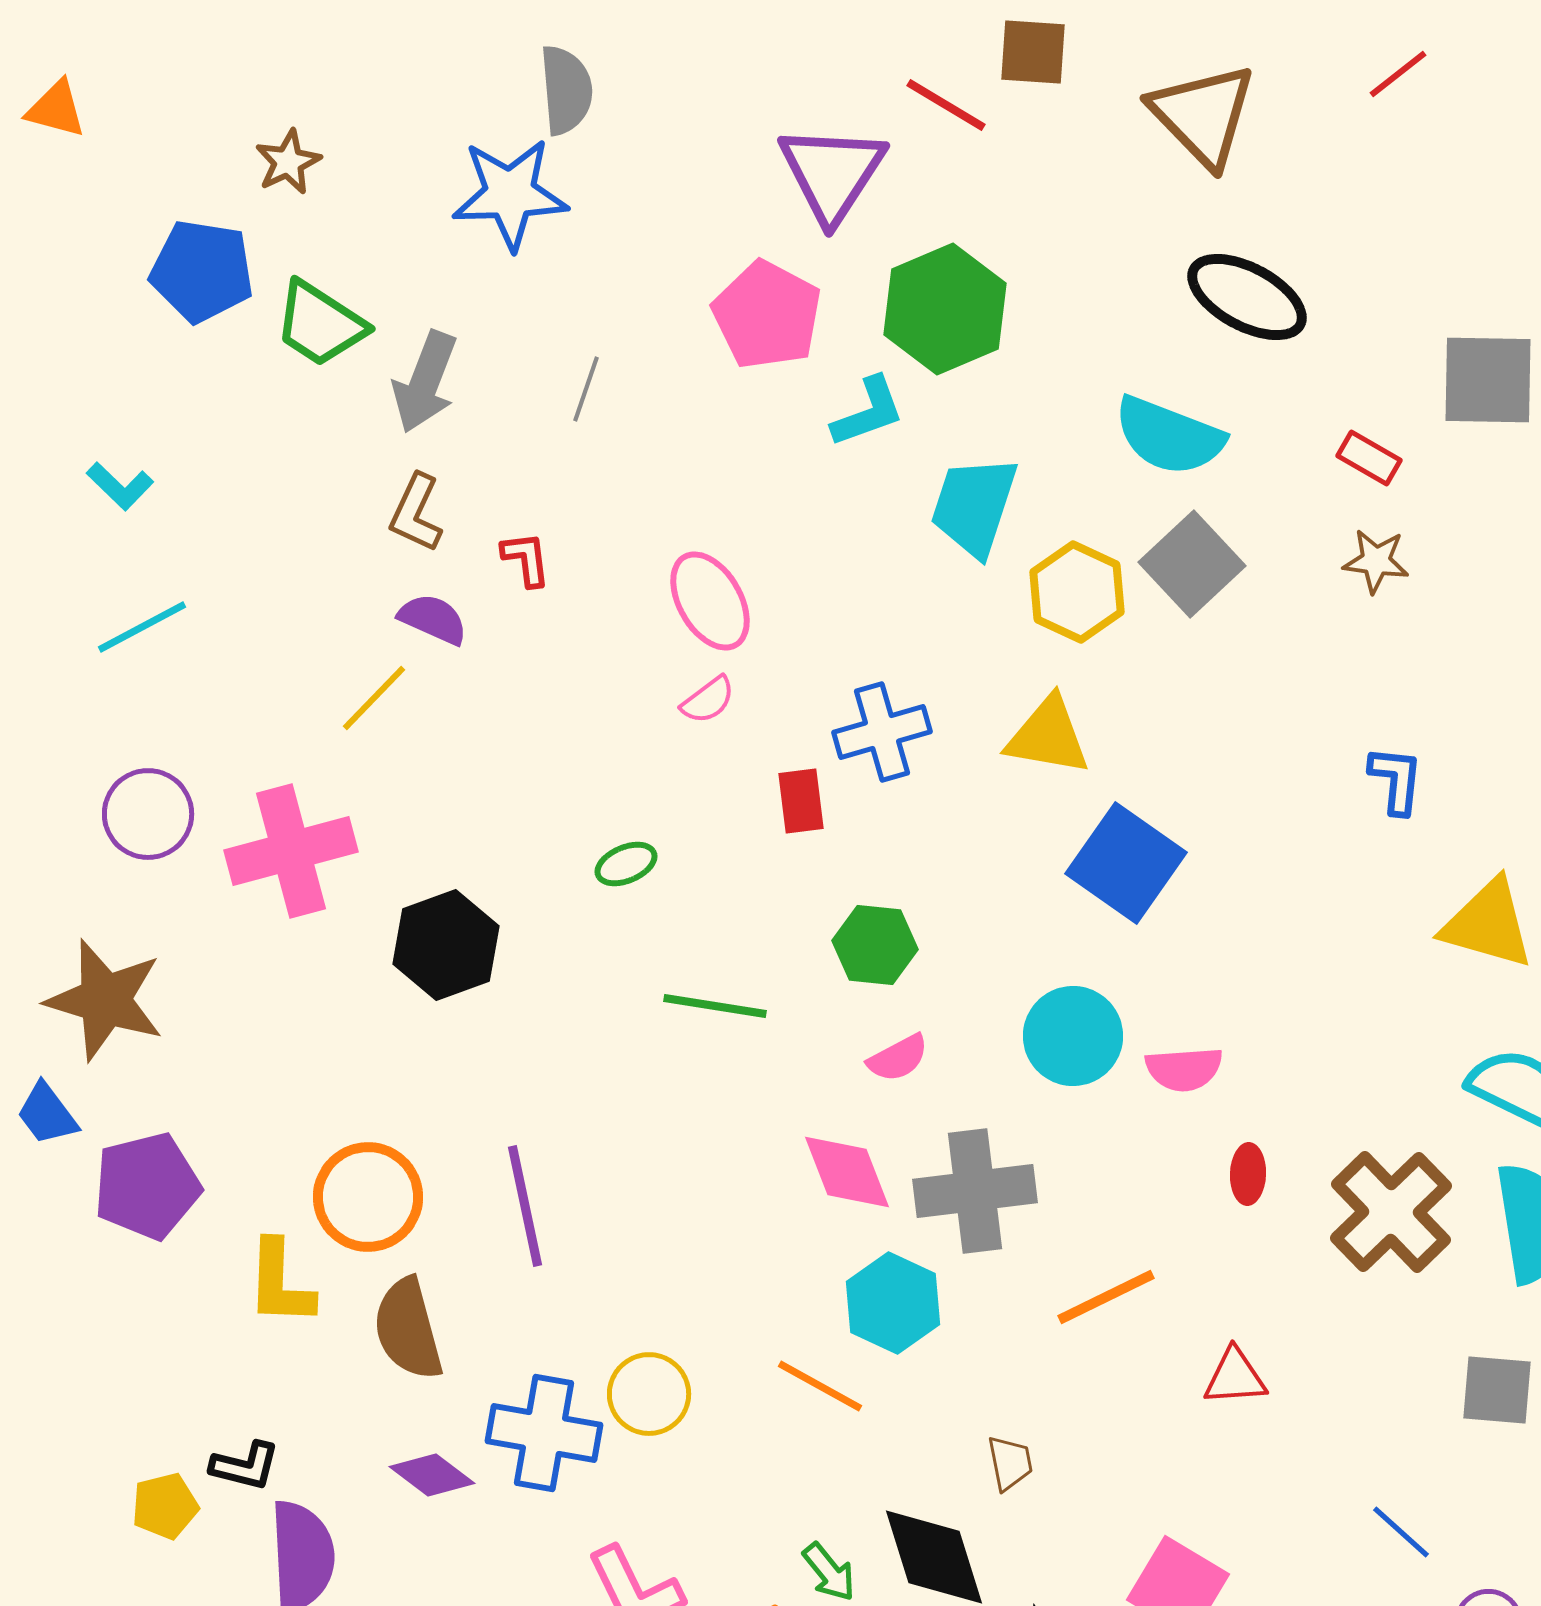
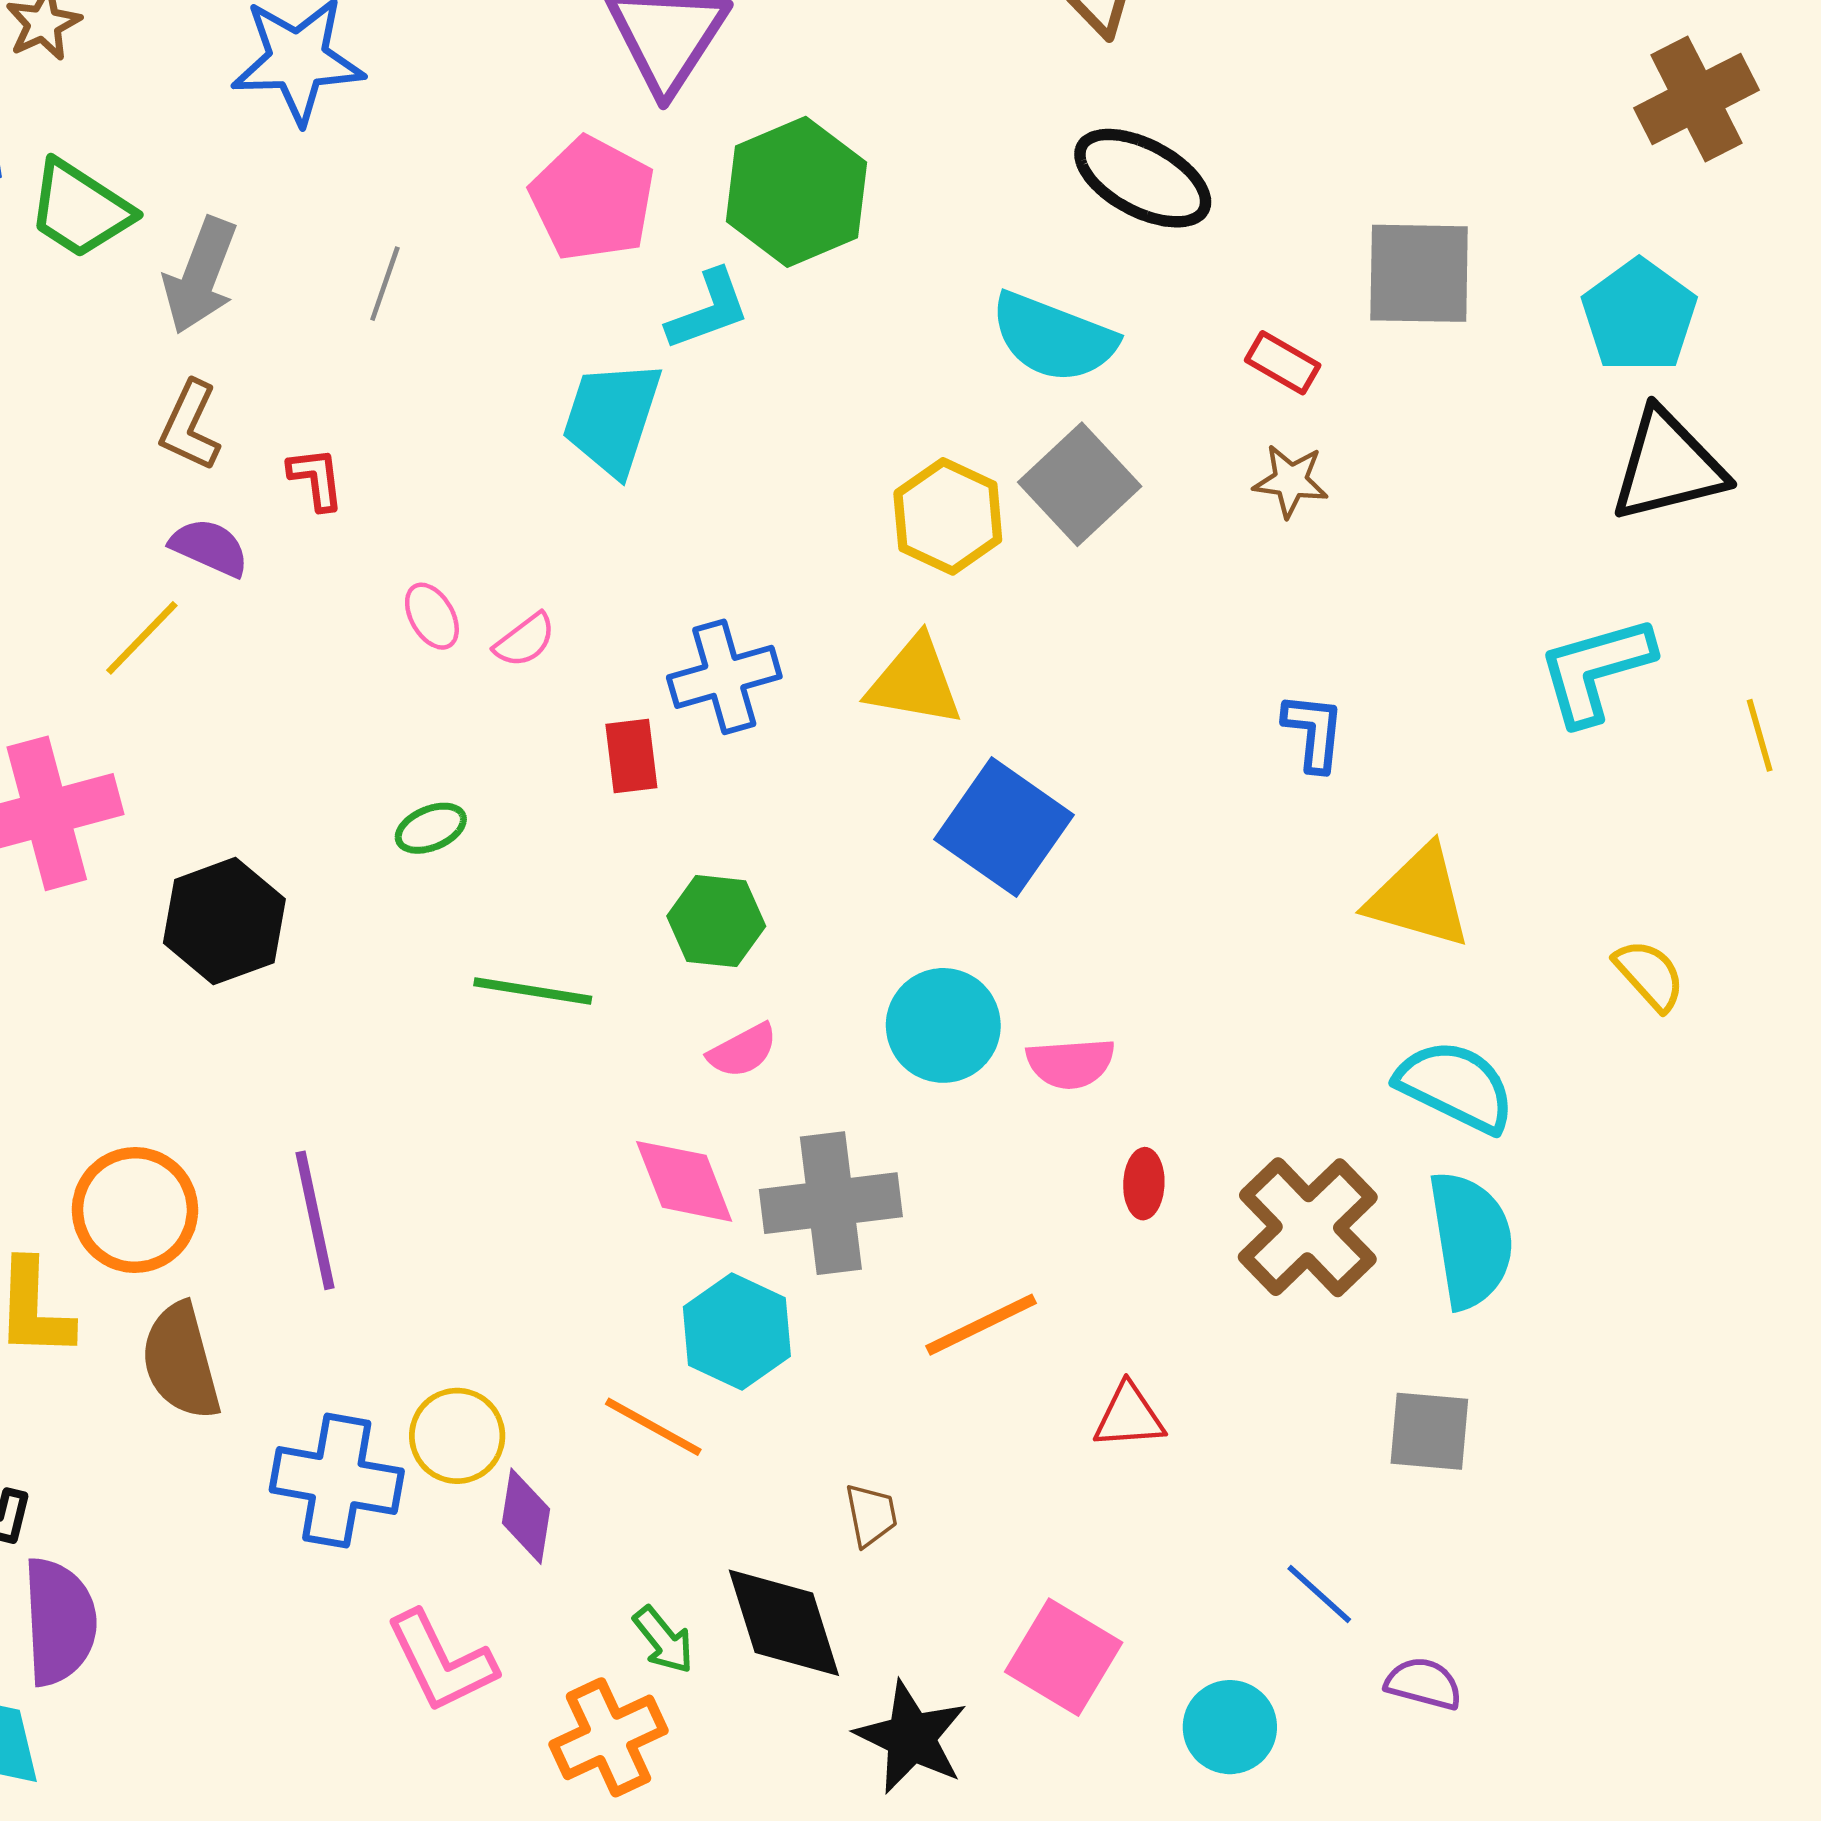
cyan trapezoid: (974, 506) -> (612, 418), moved
pink ellipse: (710, 601) -> (432, 616), moved, size x0.6
purple diamond: (432, 1475) -> (526, 1516), moved, turned 62

